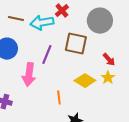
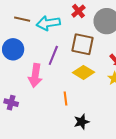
red cross: (62, 11) -> (78, 11), moved
yellow diamond: (85, 81) -> (84, 72), moved

